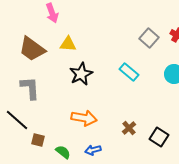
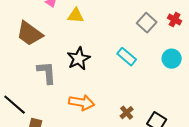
yellow triangle: (68, 44) -> (76, 16), moved
gray L-shape: (30, 88) -> (47, 73), moved

